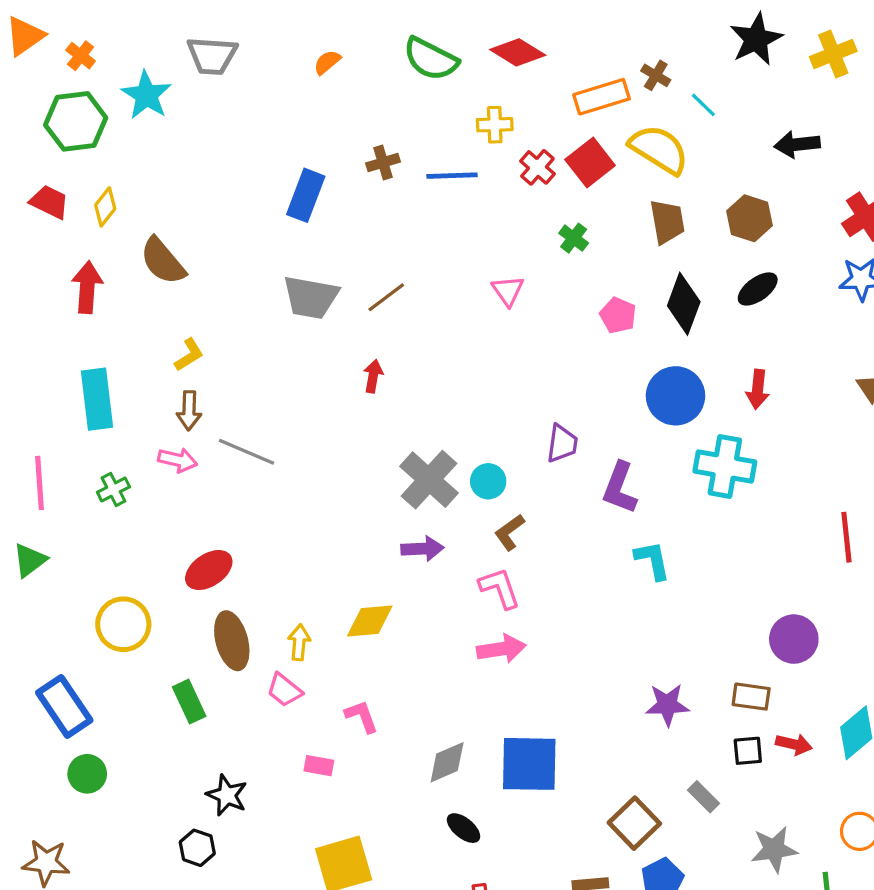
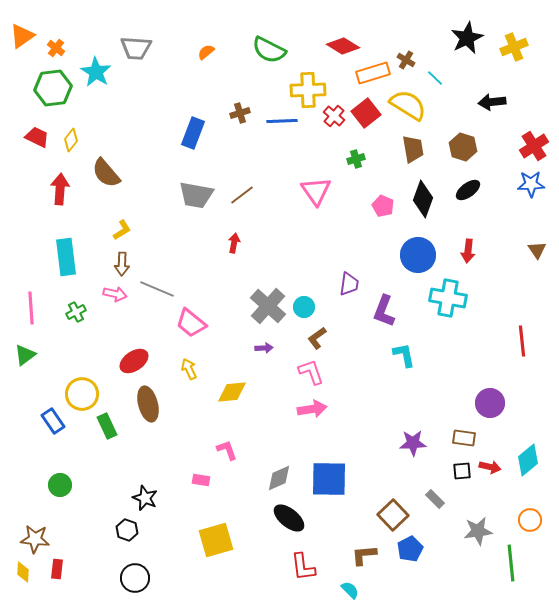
red diamond: (518, 52) -> (343, 46), moved
yellow cross: (495, 125) -> (308, 90), size x1.6
green cross: (574, 238) -> (356, 159), turned 36
pink triangle: (508, 291) -> (316, 191), size x1.5
purple arrow: (422, 549) -> (264, 348), size x0.7
yellow arrow: (299, 642) -> (189, 369), moved, turned -30
pink trapezoid: (284, 690) -> (191, 323), moved, size x1.4
green rectangle: (189, 702) -> (107, 426), moved
blue rectangle: (64, 706) -> (53, 421), moved, size x0.7
black ellipse: (464, 828) -> (289, 518), size x1.5

